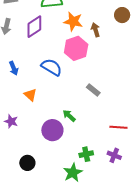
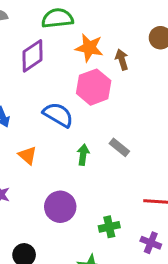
green arrow: (69, 116) -> (83, 155), moved, turned 56
green cross: (86, 154) -> (109, 227), moved

